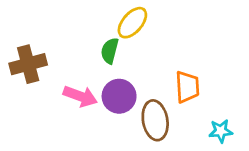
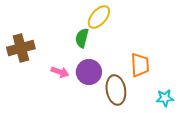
pink arrow: (80, 96) -> (60, 72), size x0.7

